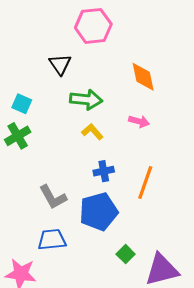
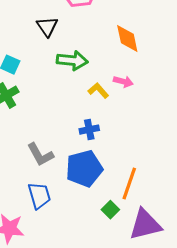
yellow L-shape: (92, 132) -> (98, 91), moved
orange line: (145, 183) -> (129, 184), moved
blue trapezoid: (52, 240) -> (39, 196), turned 80

